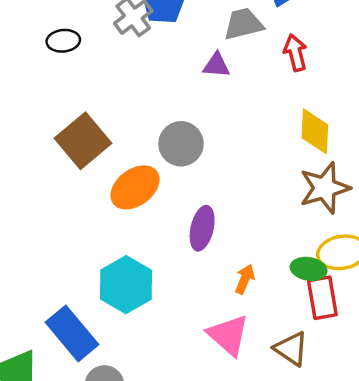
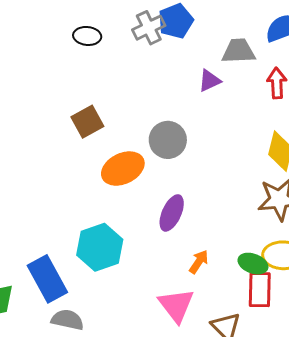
purple triangle: (216, 65) -> (210, 81), turned -40
brown square: (83, 141) -> (87, 122), size x0.7

